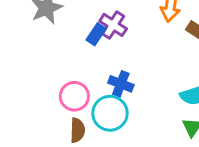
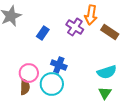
purple cross: (113, 25) -> (75, 27), moved
brown semicircle: (77, 130) -> (25, 87), moved

